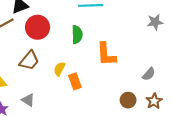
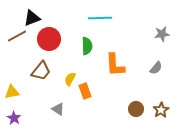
gray semicircle: (149, 74) -> (156, 68), moved
gray triangle: (28, 100) -> (58, 109), moved

